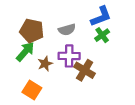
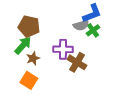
gray semicircle: (67, 30) -> (81, 25), moved
brown star: (45, 64) -> (33, 58), moved

